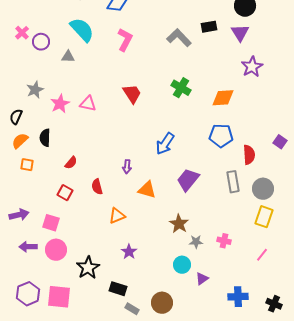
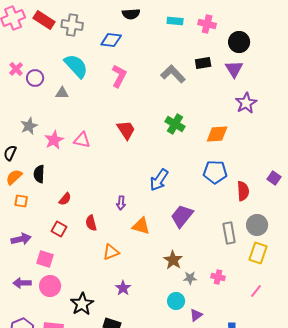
gray rectangle: (233, 182) -> (229, 233), moved
purple arrow: (19, 215) -> (21, 239), moved

